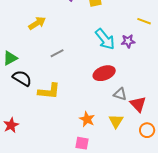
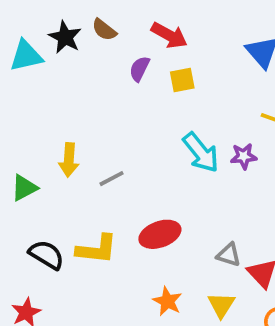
yellow arrow: (37, 23) -> (69, 160), moved, turned 126
red ellipse: (104, 73) -> (160, 234), moved
black semicircle: (22, 78) -> (46, 255), moved

